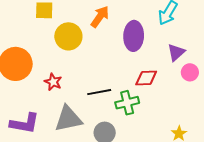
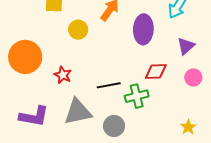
yellow circle: (68, 36) -> (78, 30), size x0.7
pink circle: (190, 72) -> (193, 77), moved

